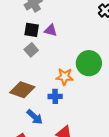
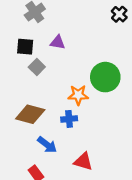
black square: (32, 30) -> (25, 47), moved

